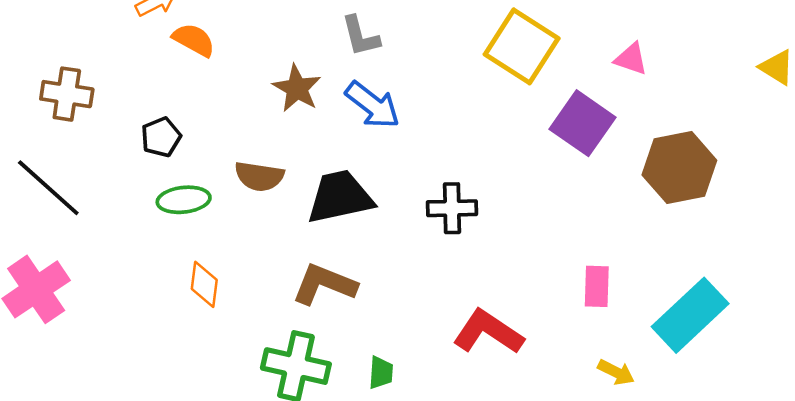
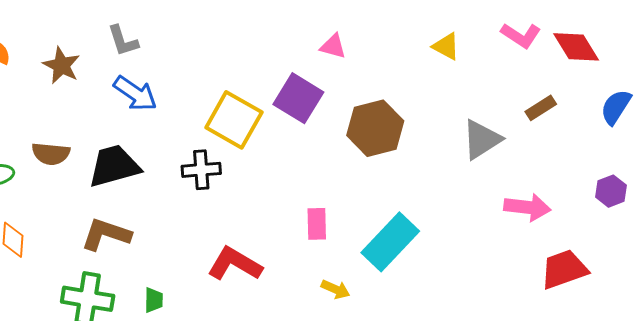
yellow square: (522, 46) -> (234, 120), moved
brown star: (297, 88) -> (61, 65), moved

